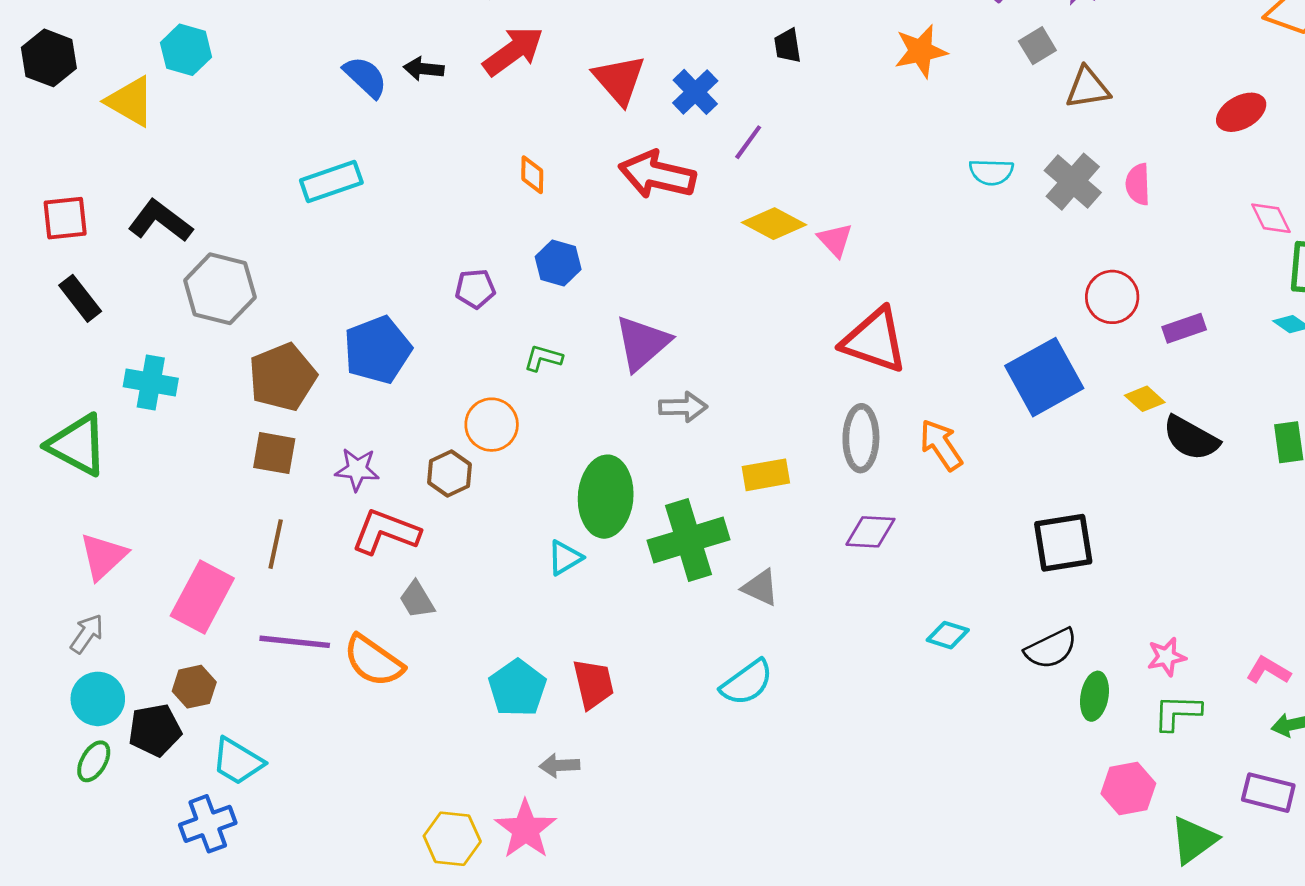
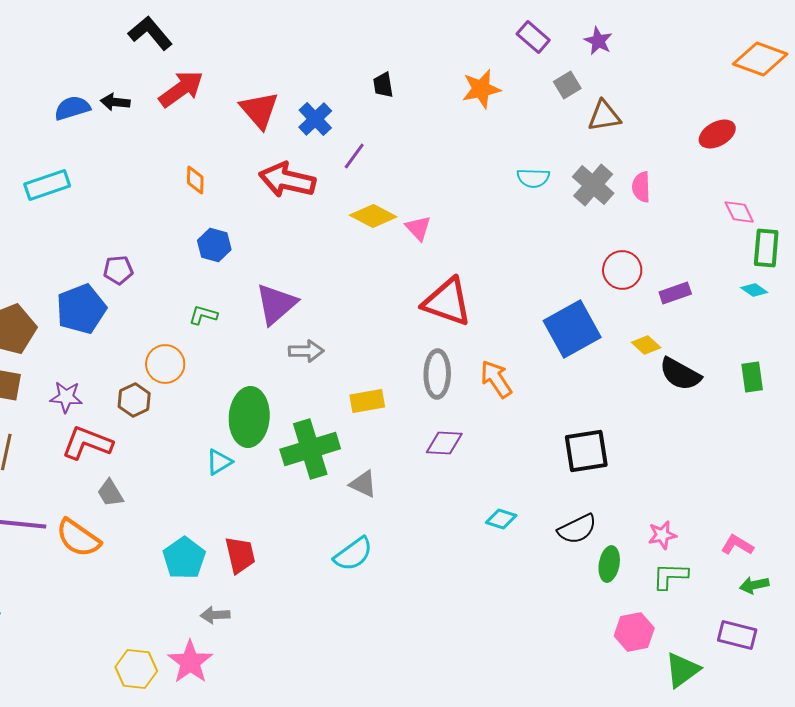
blue semicircle: (365, 77) -> (72, 108), turned -60
purple pentagon: (475, 289) -> (118, 270), moved

